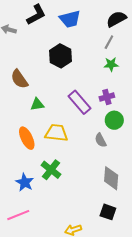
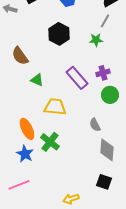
green star: (111, 64) -> (96, 40), moved
green triangle: (37, 104) -> (37, 80), turned 32
orange ellipse: (27, 138) -> (27, 129), moved
gray semicircle: (101, 140) -> (95, 125), moved

